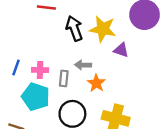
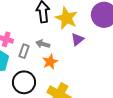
purple triangle: (121, 50) -> (77, 39), turned 48

